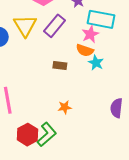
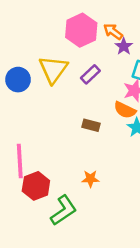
purple rectangle: (55, 26) -> (90, 74), size x0.7
red hexagon: (28, 135) -> (36, 186), moved

